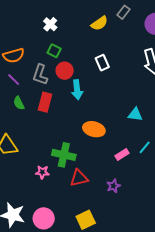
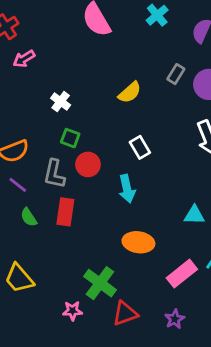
gray rectangle: (123, 12) -> (176, 74), moved
cyan arrow: (77, 90) -> (127, 189), moved
green cross: (64, 155) -> (100, 283), turned 30
pink rectangle: (122, 155) -> (182, 274), size x1.5

